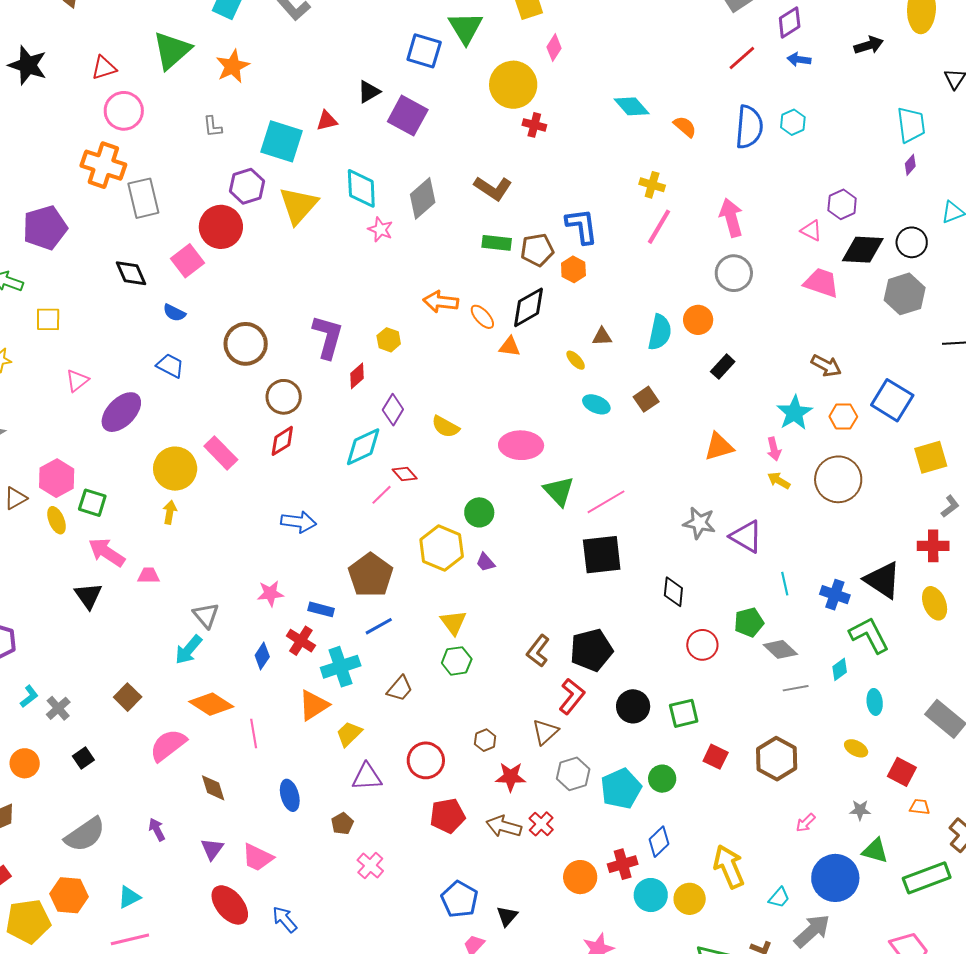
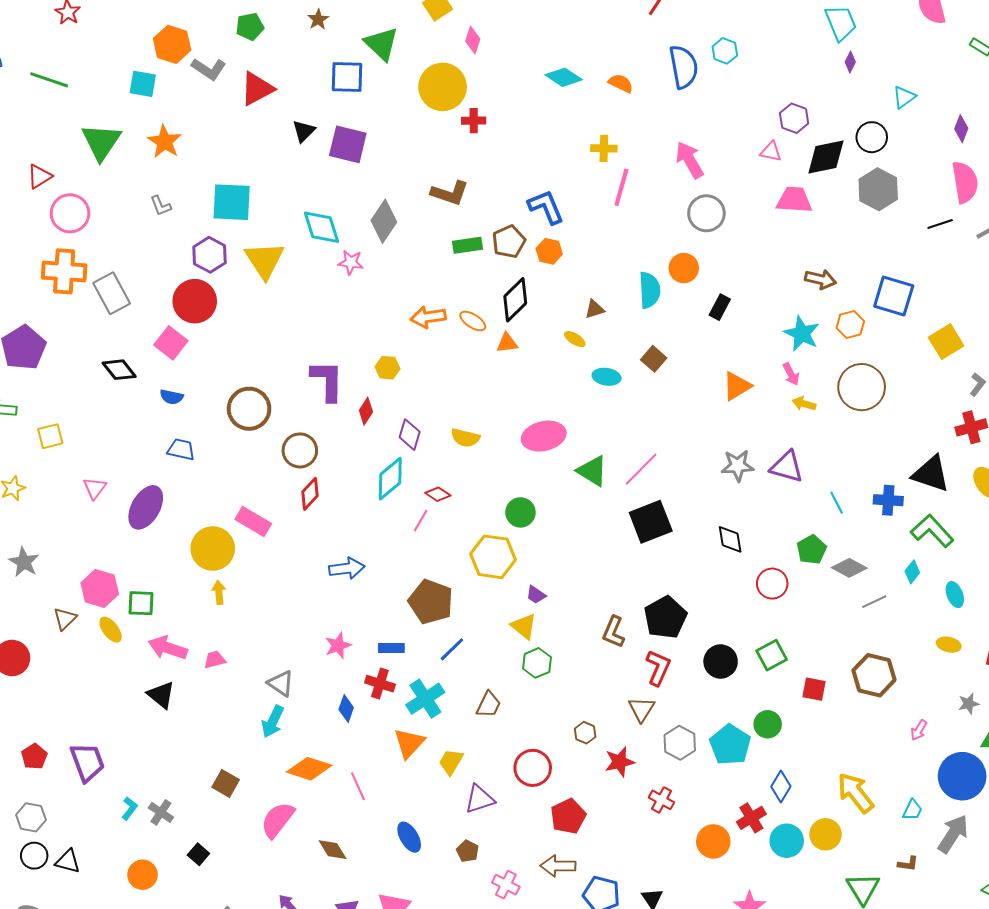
red triangle: (327, 121) -> (257, 89), moved, size x1.6
purple trapezoid: (485, 562) -> (536, 595), moved
brown arrow: (504, 826) -> (558, 866), moved

